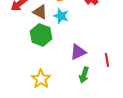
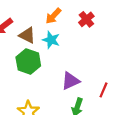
red line: (107, 60) -> (103, 90), turned 32

